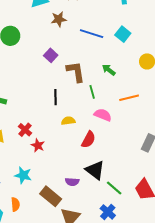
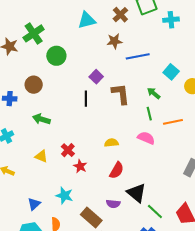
brown star: (59, 19) -> (114, 41), moved
blue line: (92, 34) -> (138, 56), turned -30
cyan square: (123, 34) -> (171, 72), moved
green line: (92, 92) -> (149, 114), moved
black line: (55, 97) -> (86, 99), moved
red semicircle: (89, 140) -> (117, 170), moved

